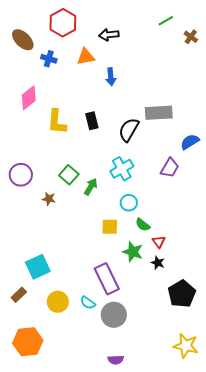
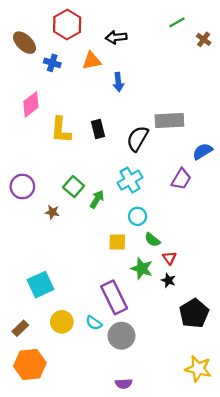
brown rectangle: (19, 295) -> (20, 328), moved

